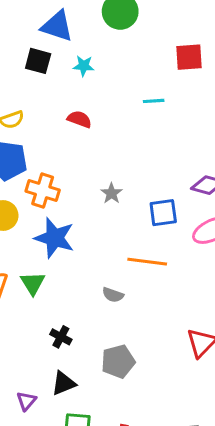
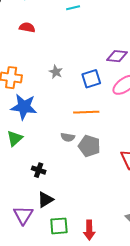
green triangle: (33, 283) -> (15, 138), turned 30
gray pentagon: (118, 361) -> (89, 146), moved, turned -30
purple triangle: (26, 401) -> (23, 215), size x1.5

